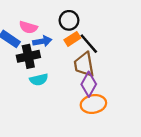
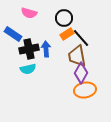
pink semicircle: (28, 27) -> (29, 13), moved
blue arrow: (42, 41) -> (46, 49), moved, turned -84
cyan semicircle: (39, 80) -> (28, 69), moved

